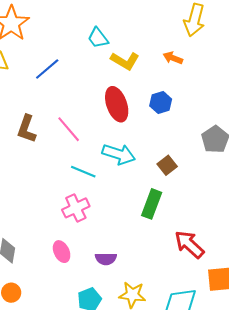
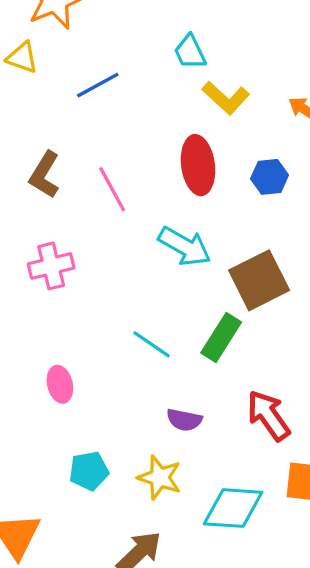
brown square: (167, 165) -> (259, 280), size x1.8
cyan line: (83, 172) -> (152, 344), moved
pink cross: (76, 208) -> (51, 266), moved
purple semicircle: (106, 259) -> (184, 420), moved

